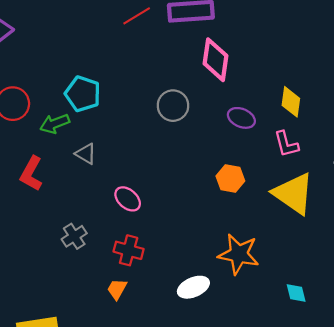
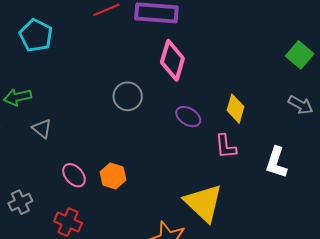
cyan pentagon: (83, 94) -> (36, 35), moved
orange hexagon: (230, 178) -> (113, 176), moved
yellow triangle: (294, 194) -> (203, 203), moved

